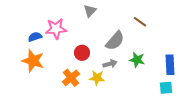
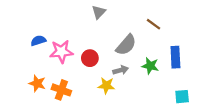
pink star: (56, 29) -> (61, 52), moved
orange star: (33, 61) -> (37, 83), moved, size x0.7
blue rectangle: (170, 65) -> (175, 57), moved
orange cross: (71, 78) -> (61, 90), moved, turned -30

